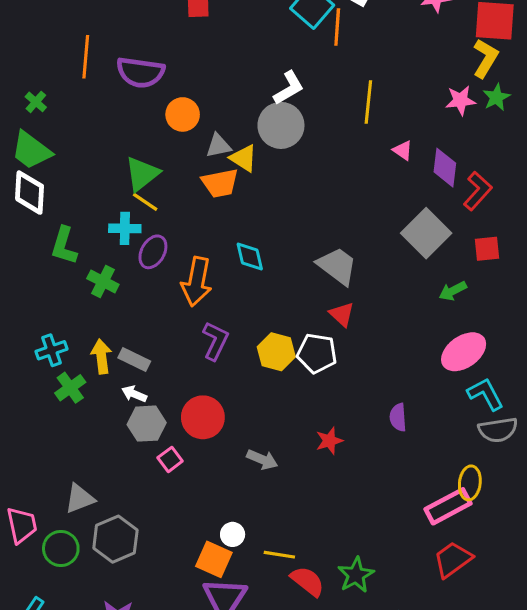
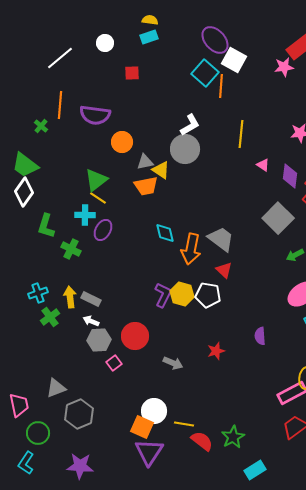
green cross: (36, 102) -> (41, 126), moved
white diamond: (30, 193) -> (24, 192), turned 32
orange arrow: (197, 282) -> (191, 249), moved
purple L-shape: (215, 341) -> (163, 295), moved
white circle: (233, 534) -> (154, 411), size x1.6
green circle: (61, 548) -> (38, 433), moved

